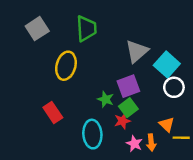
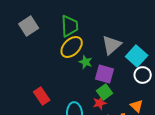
yellow ellipse: (66, 66) -> (72, 47), moved, turned 30
purple square: (128, 86) -> (105, 74), turned 36
green star: (106, 99) -> (86, 62), moved

